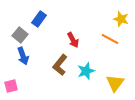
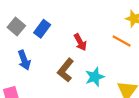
blue rectangle: (39, 19) -> (42, 29), moved
gray square: (20, 35) -> (16, 27), moved

